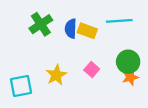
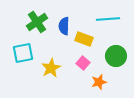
yellow rectangle: (87, 31) -> (84, 39), moved
orange star: (130, 77) -> (99, 82), moved
cyan square: (21, 86) -> (23, 53), moved

